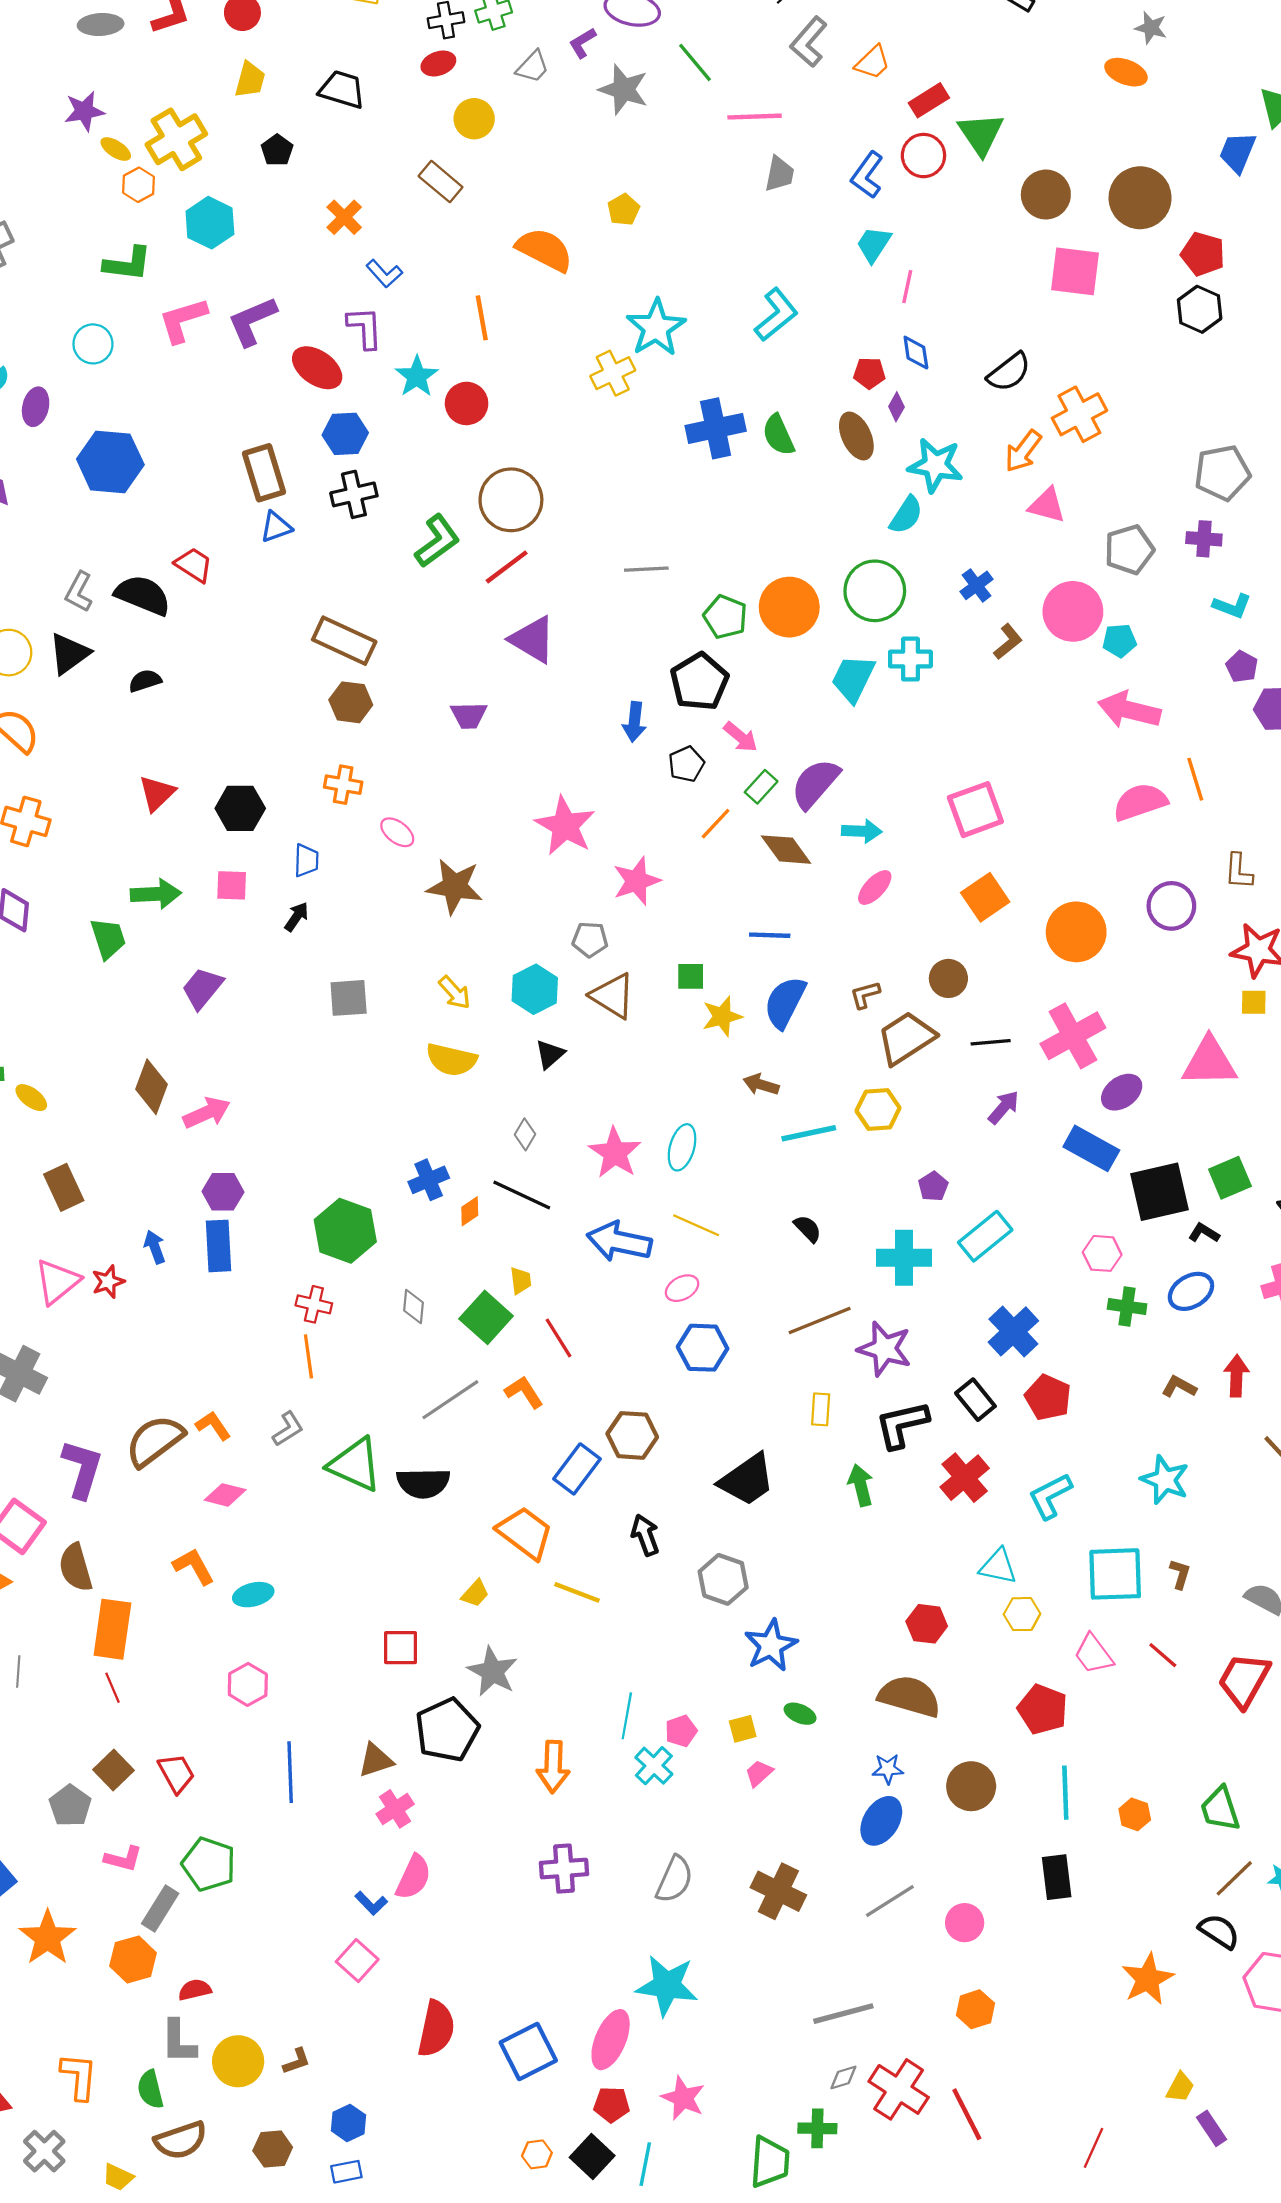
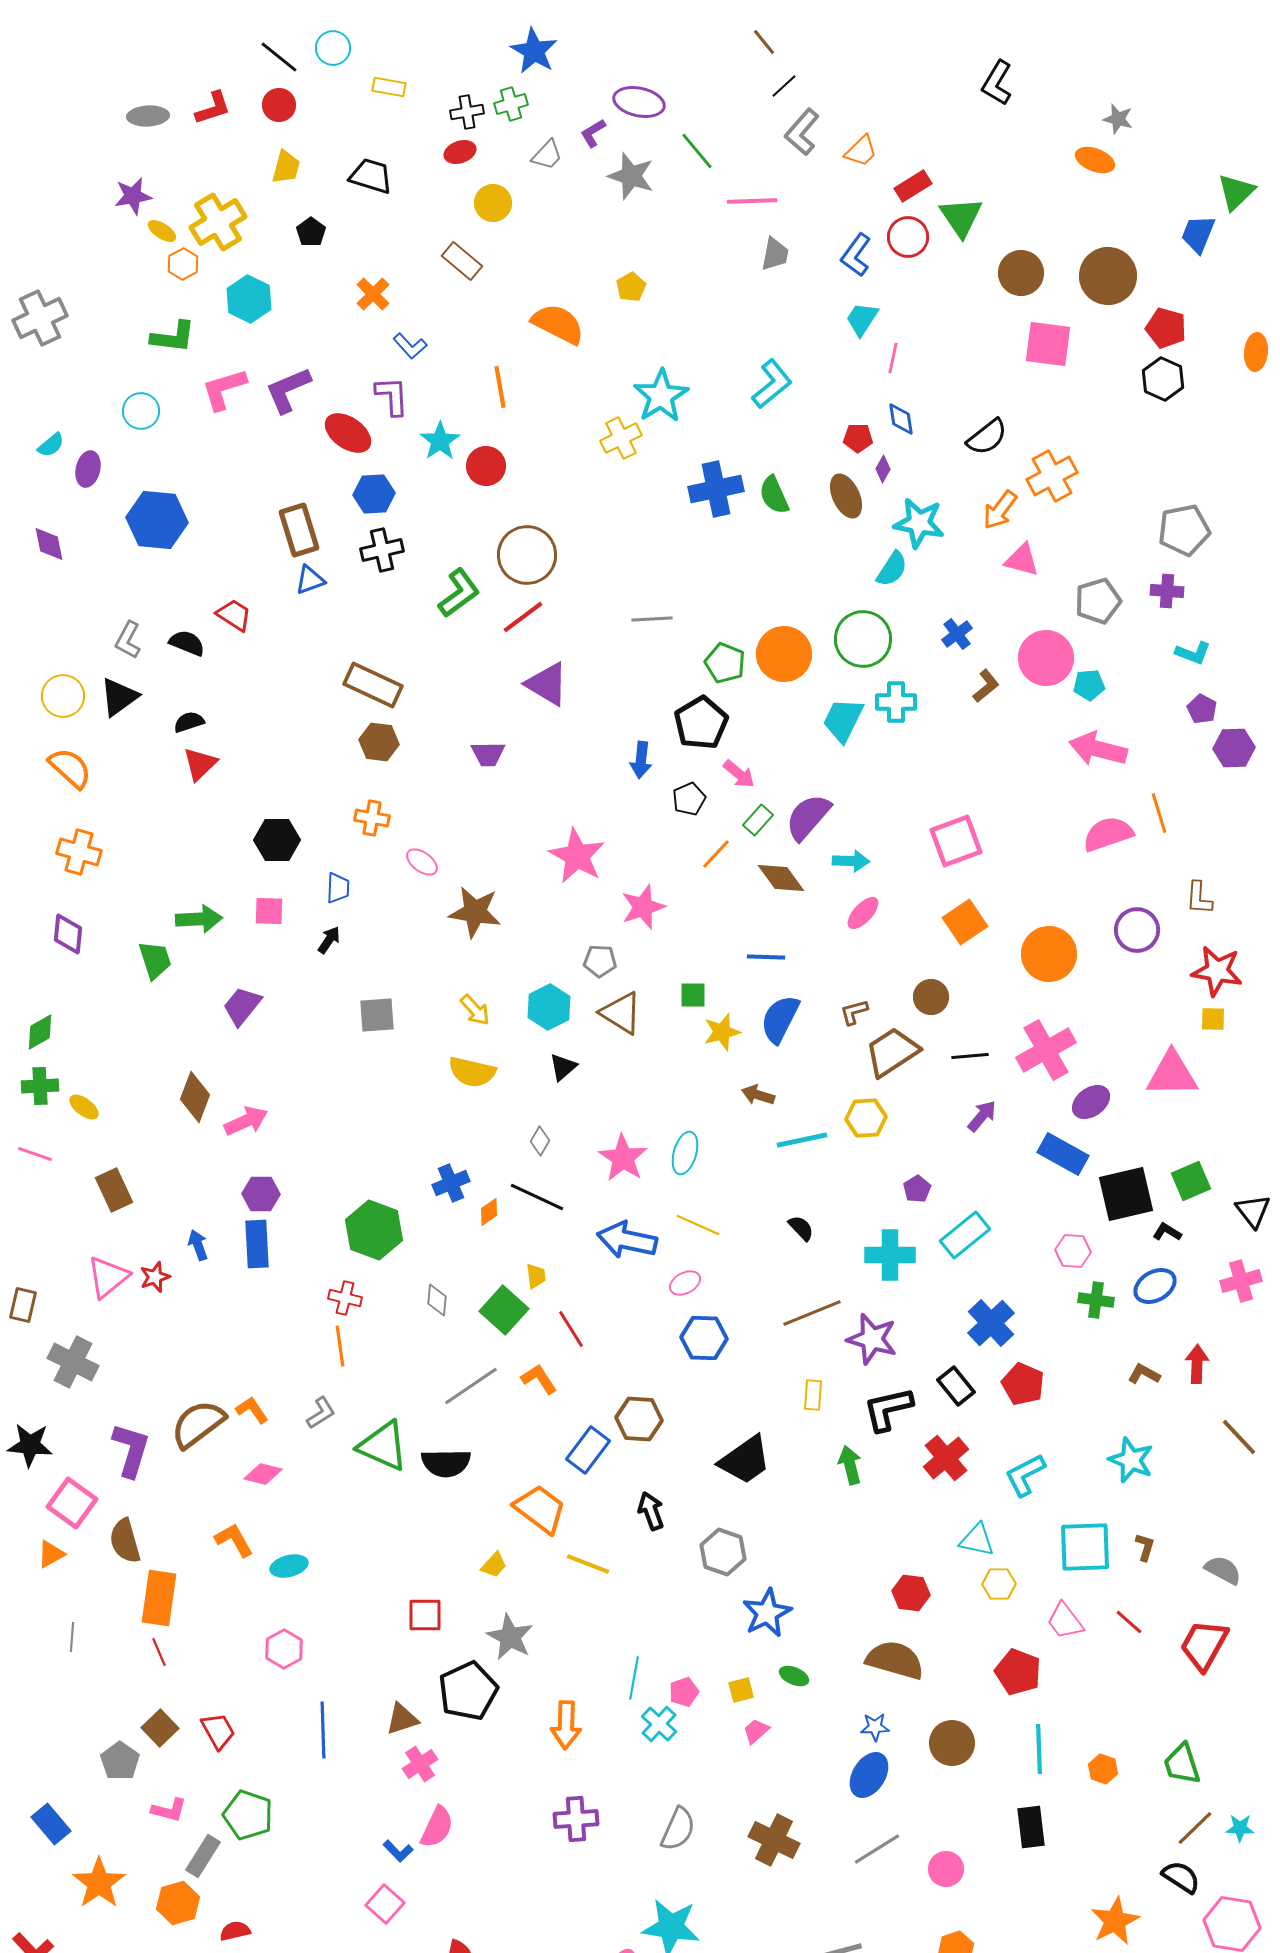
black semicircle: (143, 595) -> (187, 643), size x0.7
red triangle: (157, 793) -> (200, 764), moved

